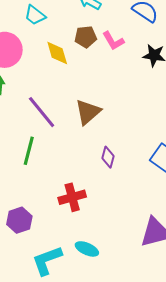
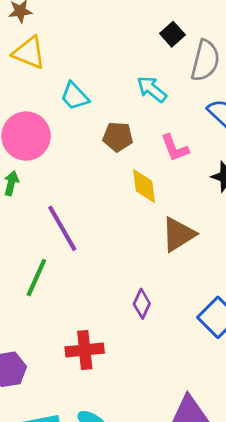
brown pentagon: (86, 37) -> (118, 137), moved
yellow diamond: (57, 53) -> (144, 186), moved
brown triangle: (88, 112) -> (178, 234), moved

